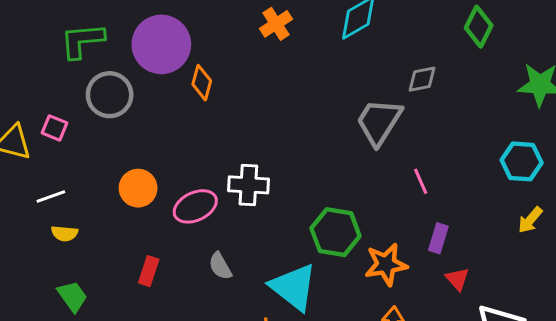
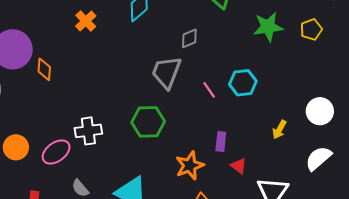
cyan hexagon: (522, 161) -> (243, 83), moved
pink line: (421, 181) -> (209, 90), moved
yellow arrow: (530, 220) -> (279, 130), moved
green hexagon: (336, 232) -> (148, 122), moved

